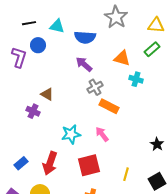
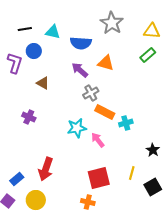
orange triangle: (122, 58) -> (106, 63), moved
cyan cross: (136, 79) -> (126, 123), moved, turned -32
brown triangle: (47, 94) -> (43, 83), moved
cyan star: (71, 134) -> (77, 128), moved
blue rectangle: (21, 163) -> (17, 179), moved
red square: (89, 165) -> (99, 178), moved
yellow line: (126, 174) -> (132, 173), moved

